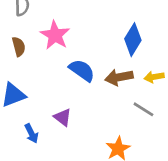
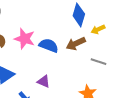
pink star: (55, 35) -> (25, 39), moved
yellow arrow: (154, 77) -> (98, 29), moved

